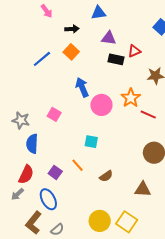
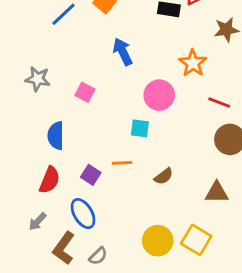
pink circle: (101, 105) -> (159, 95), moved
red line: (148, 115) -> (219, 103), moved
gray star: (21, 120) -> (38, 79), moved
orange line: (77, 165) -> (122, 163), turned -48
gray arrow: (17, 194) -> (38, 222), moved

